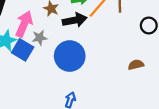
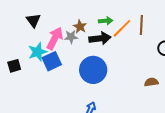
gray star: (40, 38) -> (71, 37), moved
blue square: (23, 50) -> (52, 61), turned 30

